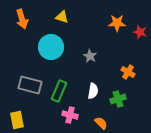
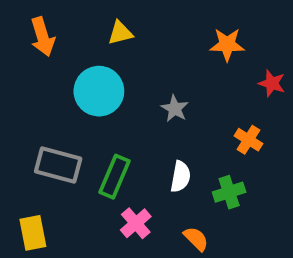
yellow triangle: (62, 17) -> (120, 33), turned -32
red star: (140, 32) -> (272, 83), moved
pink cross: (70, 115) -> (136, 223), turned 35

